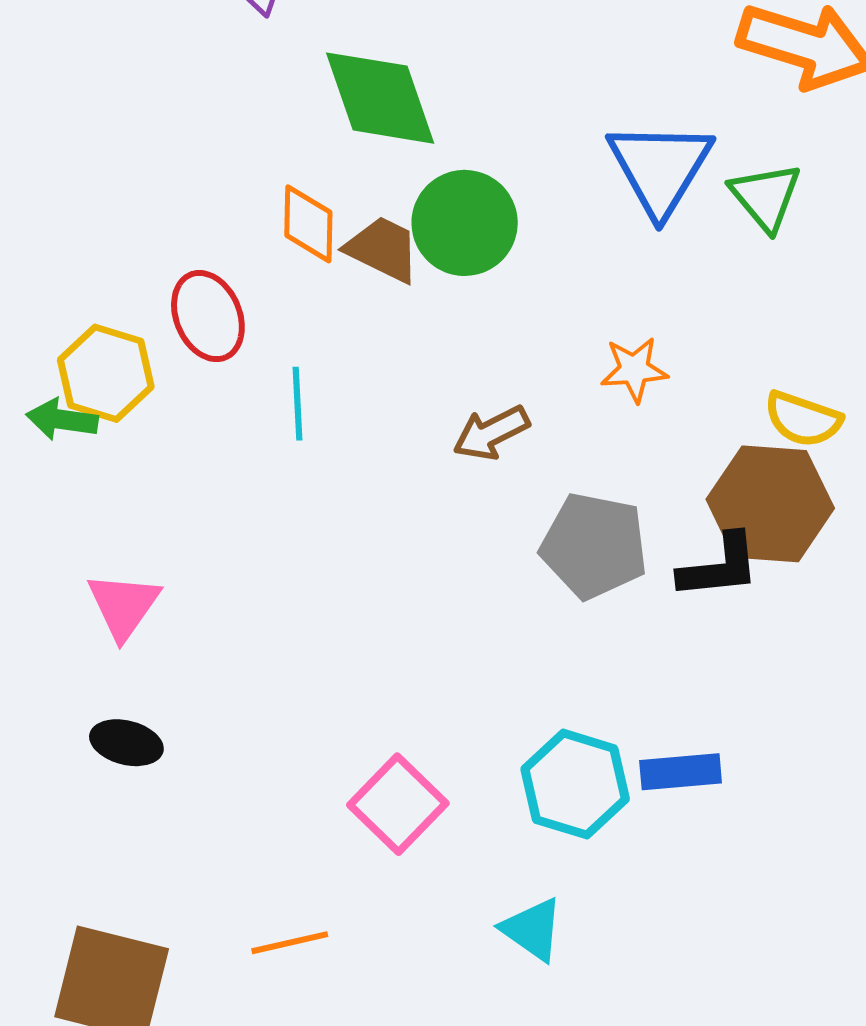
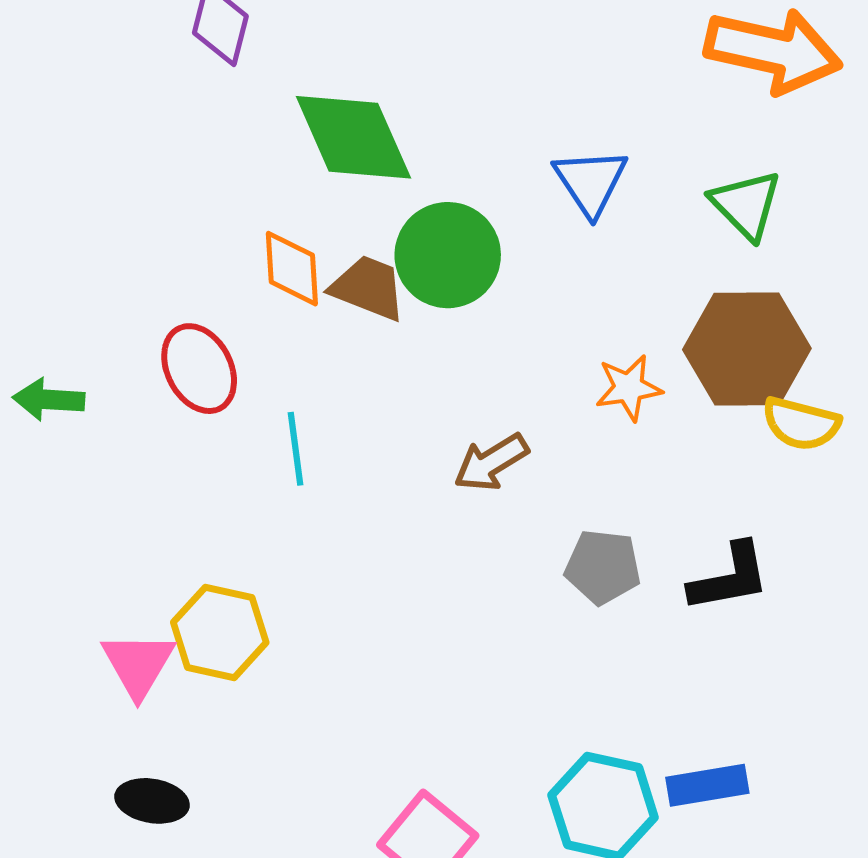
blue triangle: (660, 168) -> (591, 182), moved, size x0.7
yellow hexagon: (106, 373) -> (220, 632), moved
green arrow: (62, 420) -> (49, 400), moved
brown hexagon: (770, 504) -> (747, 349), moved
gray pentagon: (594, 546) -> (603, 567), size x0.7

